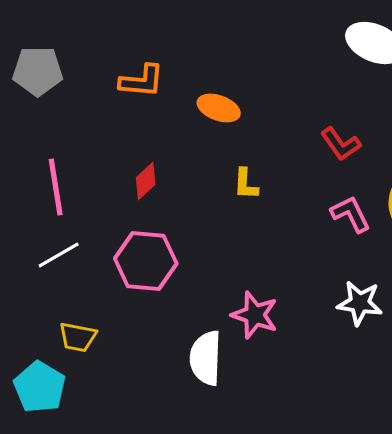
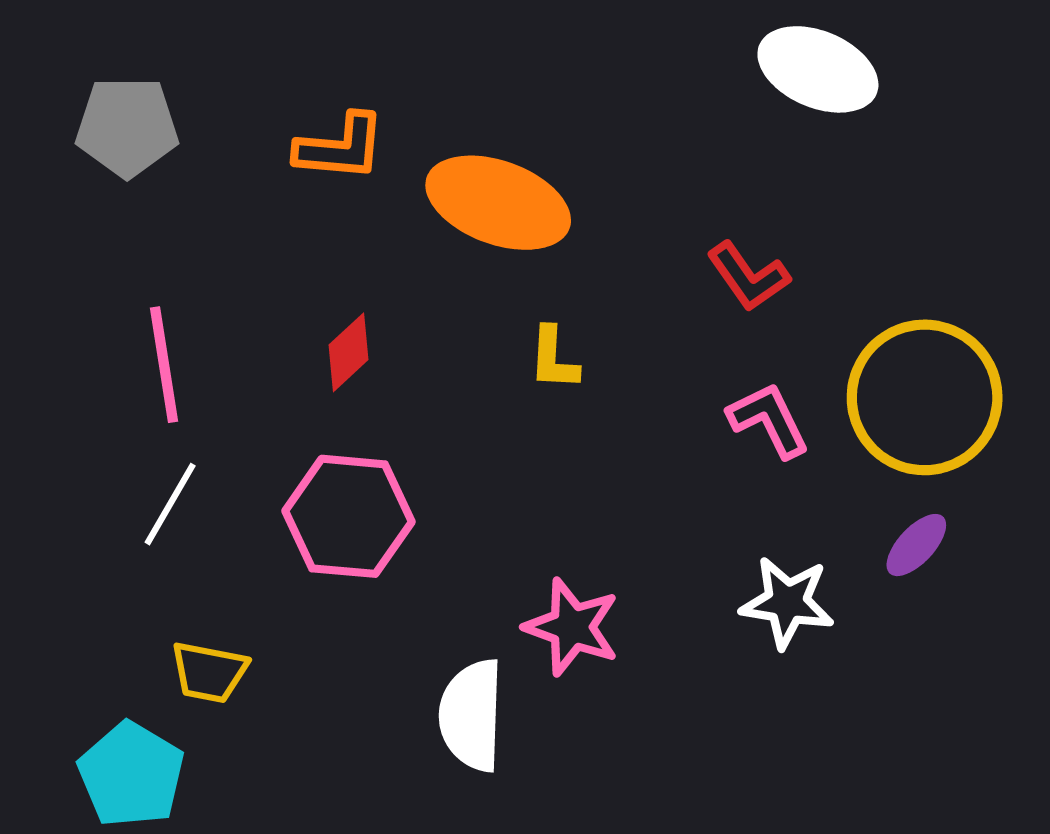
orange ellipse: (219, 108) -> (498, 203), size x1.6
white line: (59, 255) -> (170, 504), turned -30

